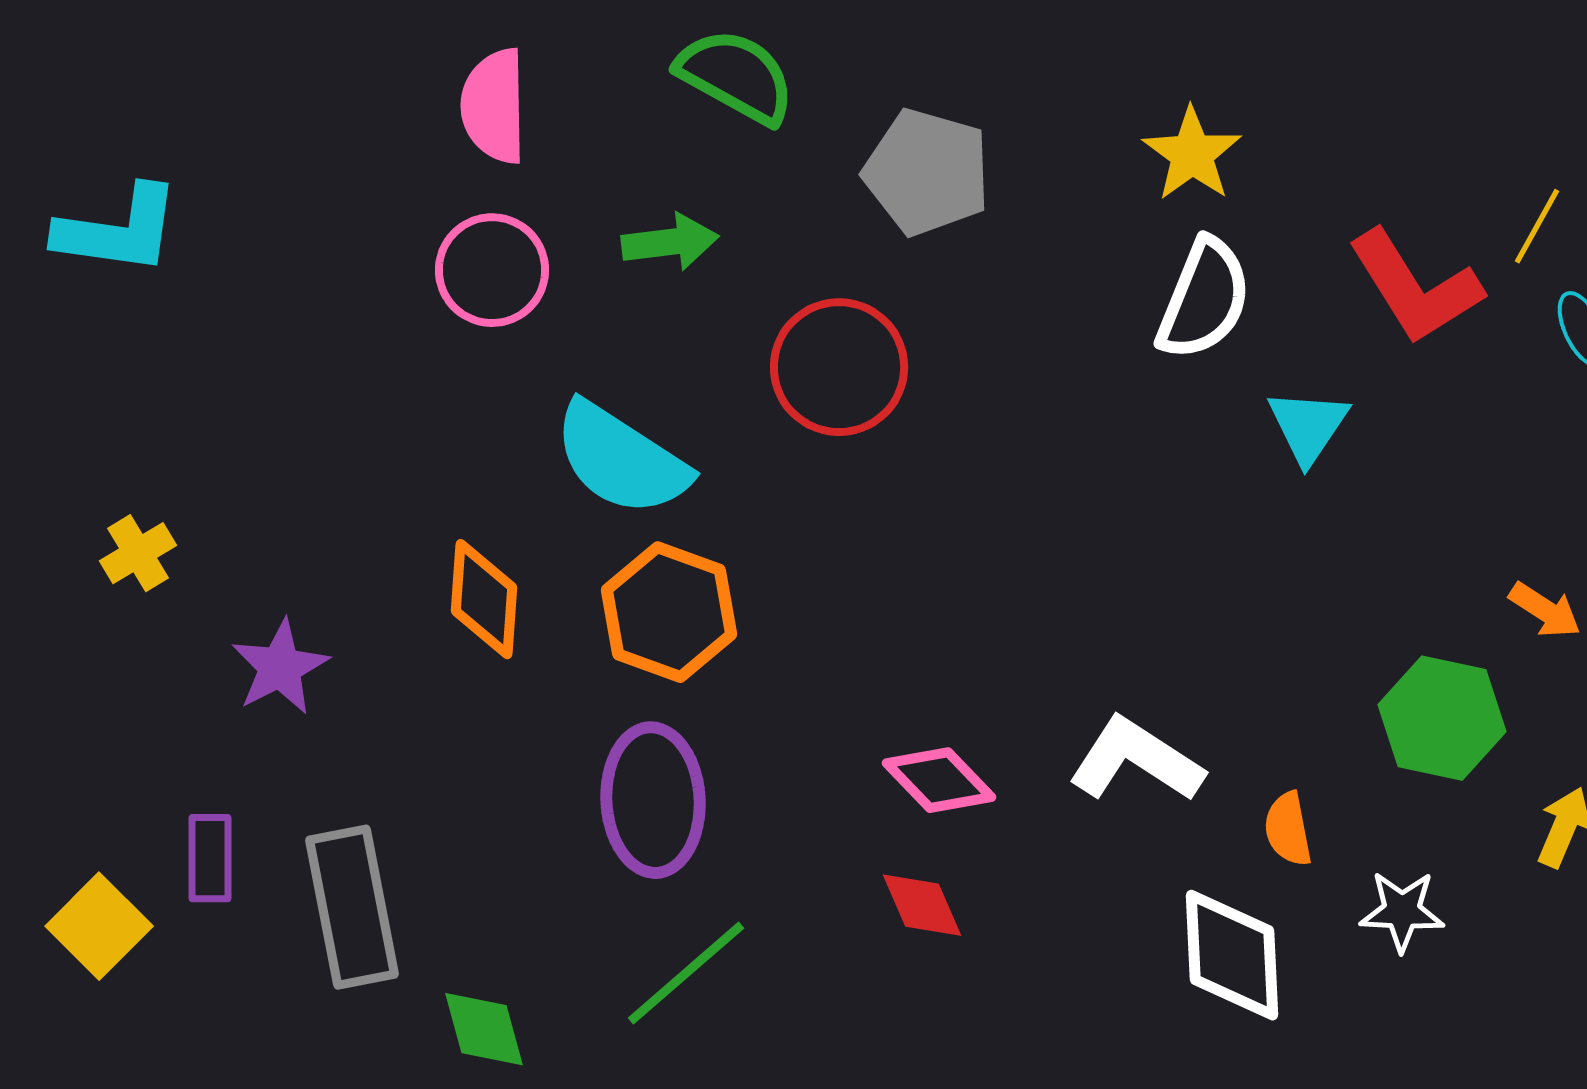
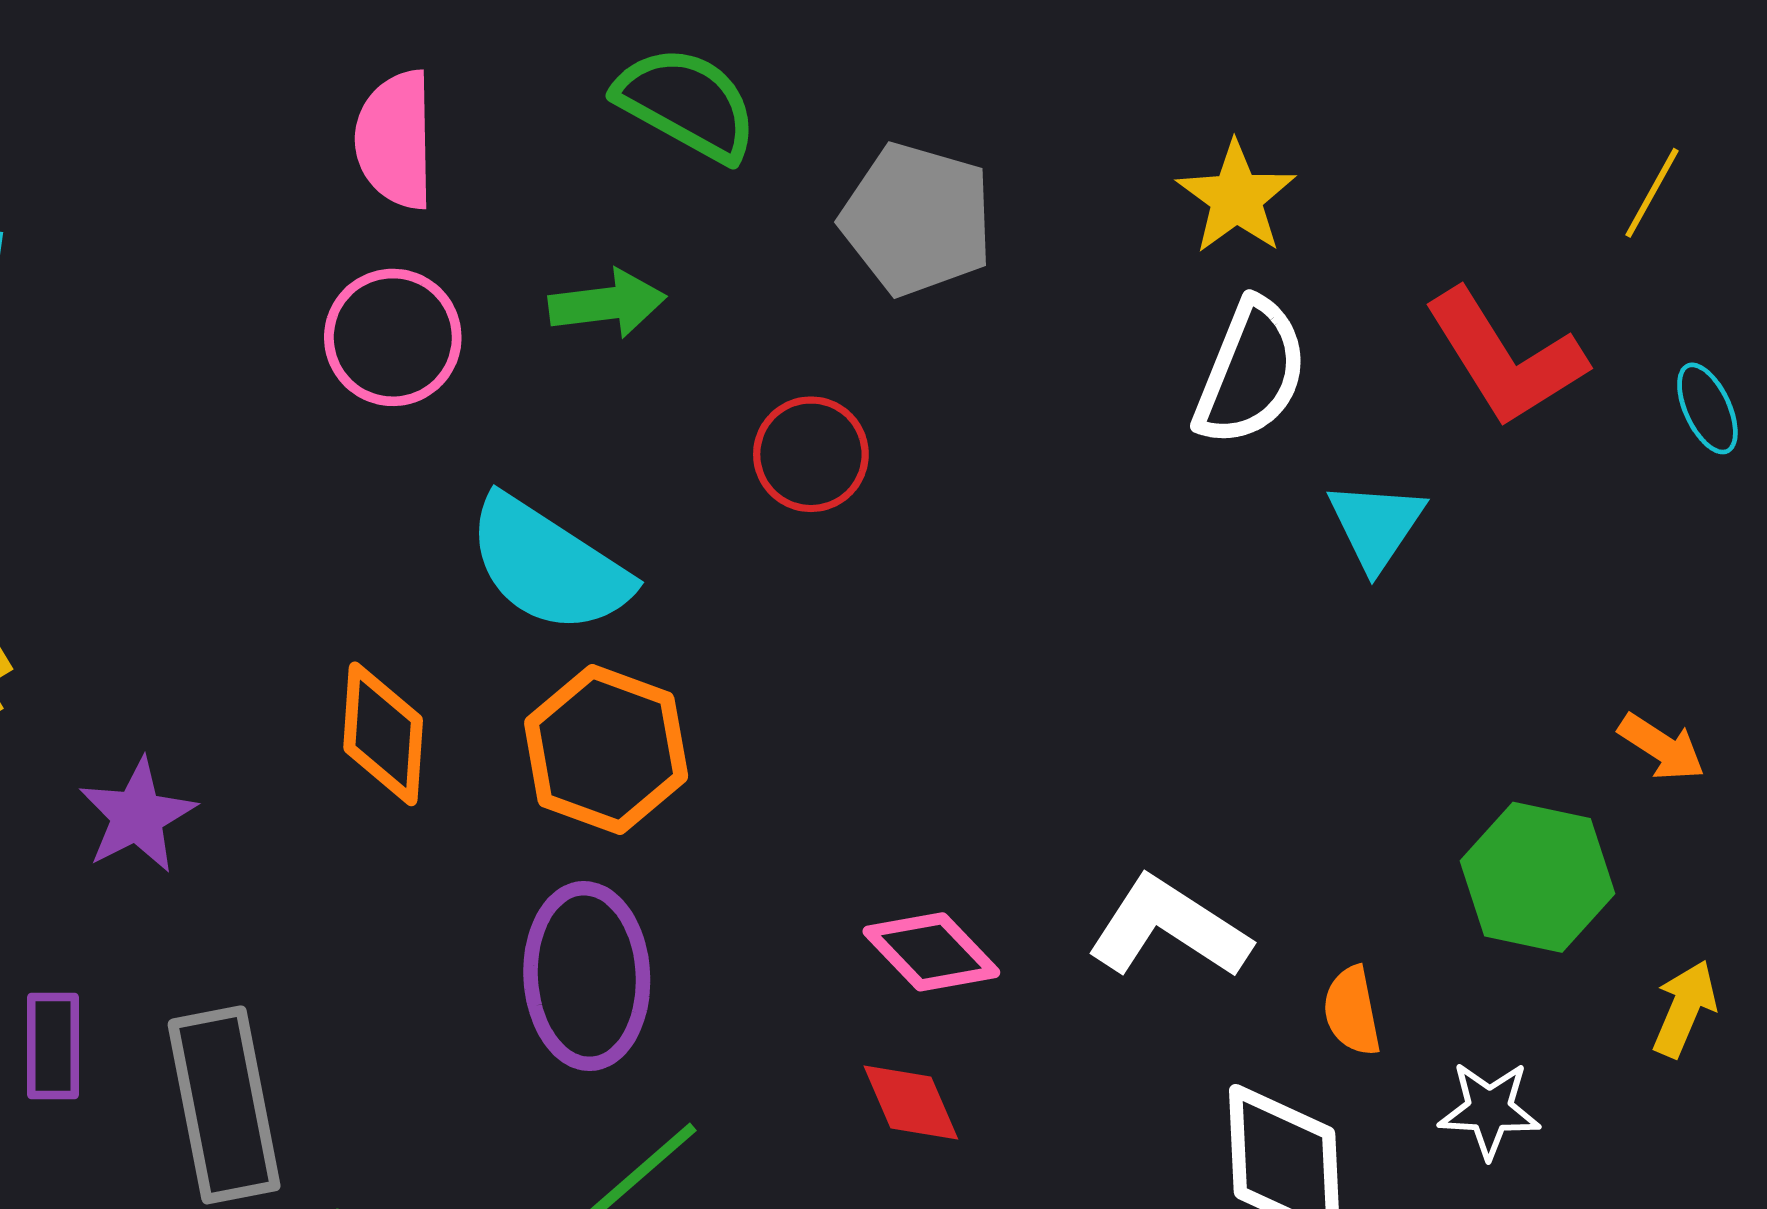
yellow line: (1537, 226) -> (1652, 193), moved
red circle: (839, 367) -> (811, 454), size x0.7

